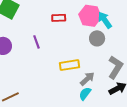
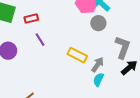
red rectangle: (59, 18) -> (31, 19), moved
yellow rectangle: (69, 65) -> (77, 55), turned 48

